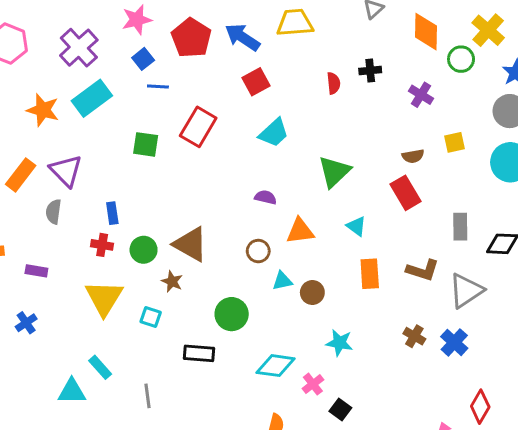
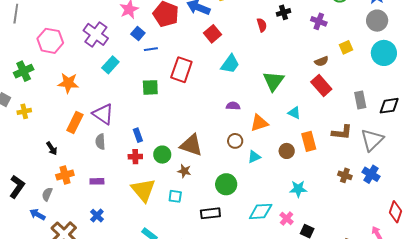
cyan rectangle: (92, 98) -> (110, 65), size x0.7
orange star: (43, 110) -> (68, 83), moved
brown circle: (312, 293) -> (287, 151), moved

